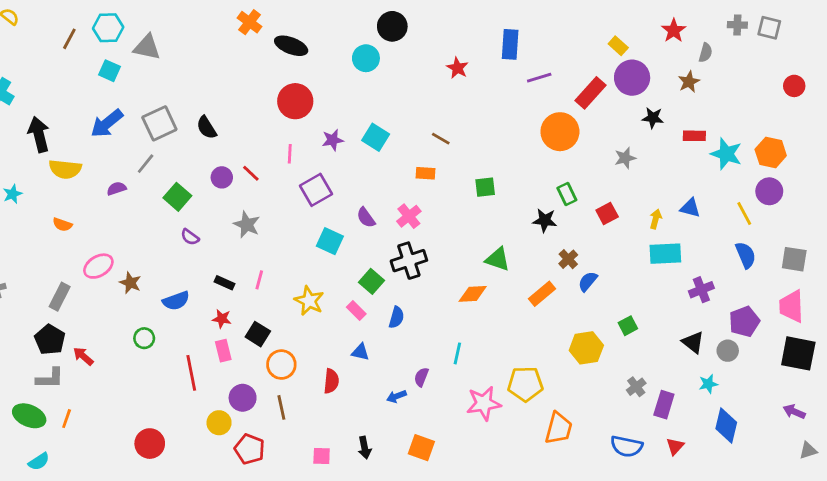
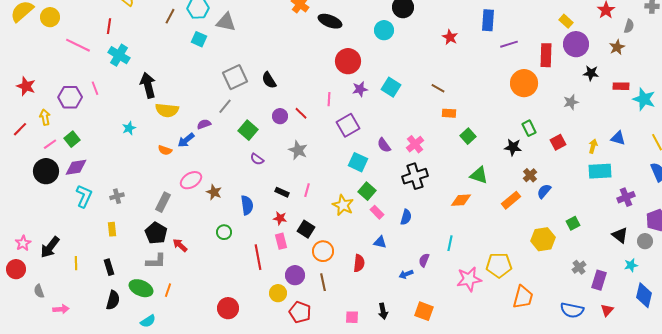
red rectangle: (590, 93) -> (546, 55), turned -40
red circle: (295, 101) -> (348, 61), moved
blue arrow: (107, 123) -> (186, 140), moved, size x0.7
orange rectangle: (426, 173) -> (449, 113), moved
green square: (485, 187) -> (468, 136), moved, turned -35
green square: (371, 281) -> (367, 191), moved
blue semicircle: (176, 301) -> (247, 205), turned -78

